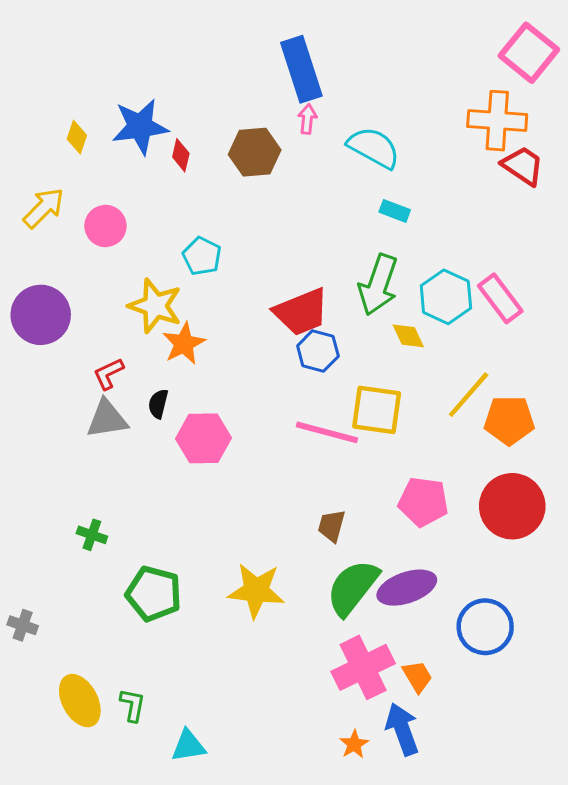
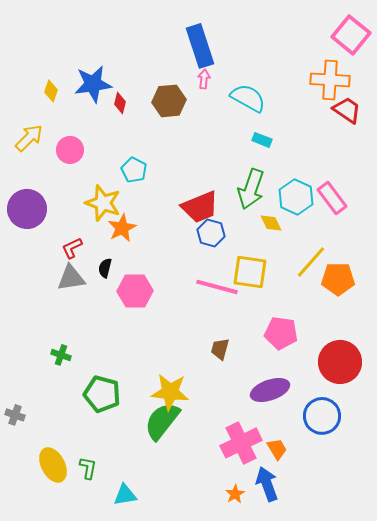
red circle: (512, 506) -> (340, 362), moved
green semicircle: (353, 588) -> (162, 421), moved

